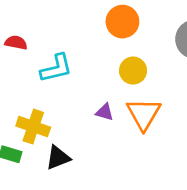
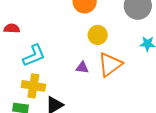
cyan L-shape: (56, 68) -> (34, 55), moved
orange triangle: (144, 114) -> (110, 64), turned 32

